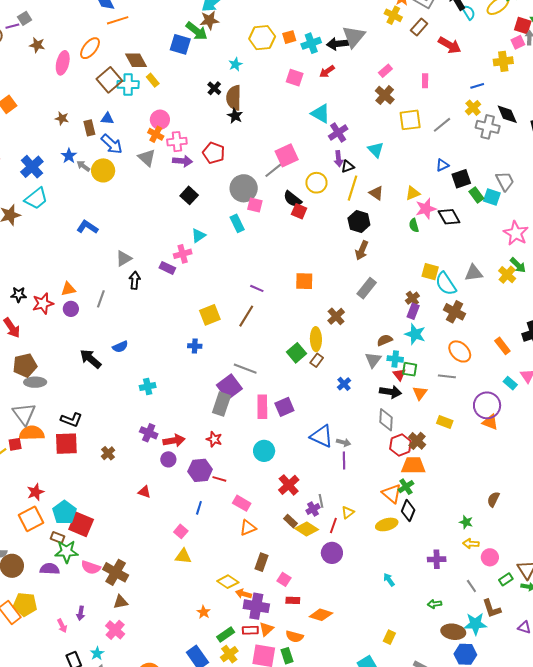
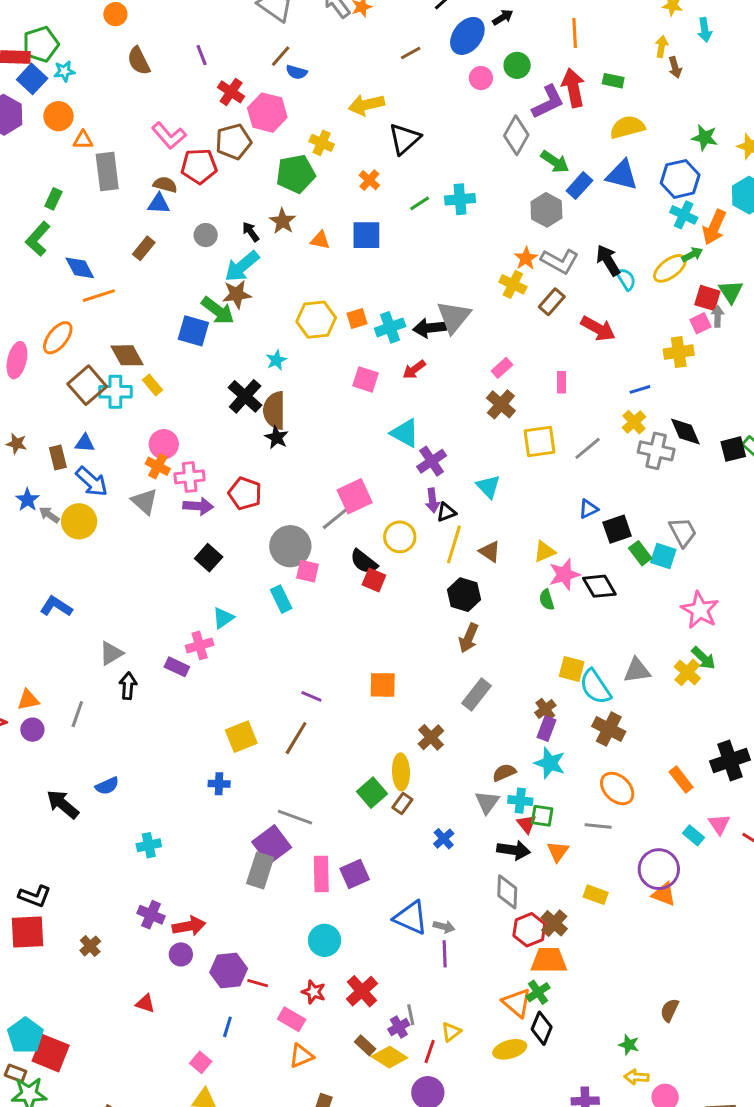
black cross: (214, 88) -> (245, 396), size x1.6
red star: (214, 439) -> (314, 992), moved

